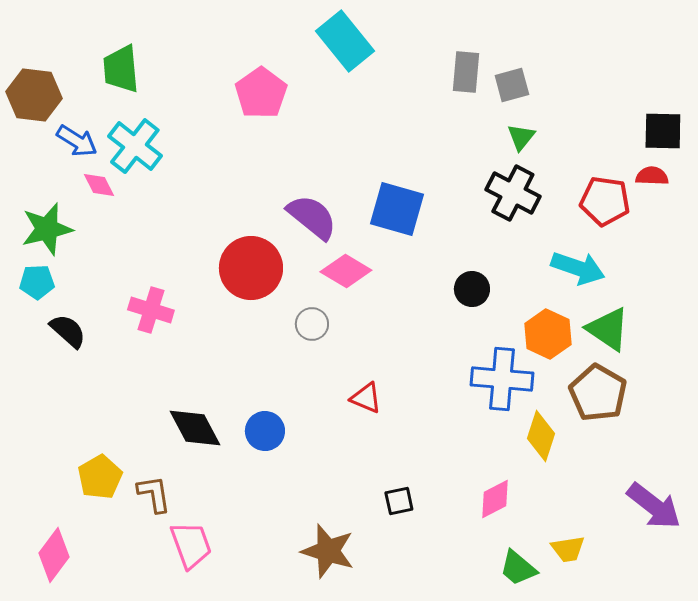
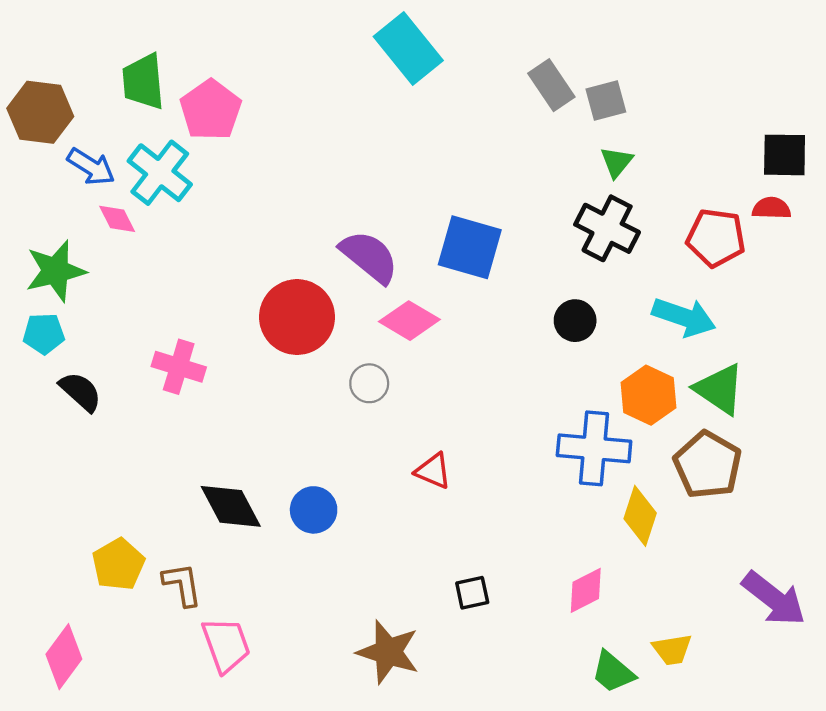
gray rectangle: (466, 72) -> (551, 85), turned -39
pink pentagon: (261, 93) -> (211, 110), moved
black circle: (472, 289) -> (575, 321), moved

